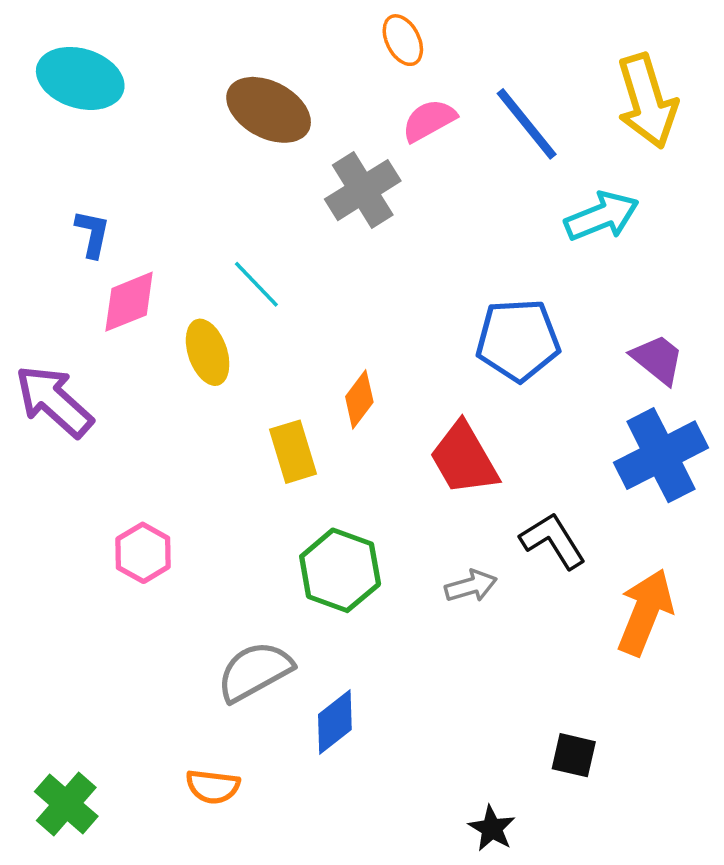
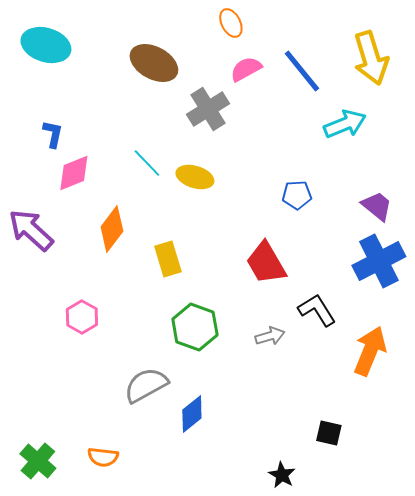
blue pentagon: (518, 340) -> (297, 195), size x0.6
yellow ellipse: (208, 352) -> (195, 177), moved, turned -54
orange diamond: (359, 399) -> (112, 229), moved, size x1.4
orange semicircle: (213, 787) -> (103, 457), moved

